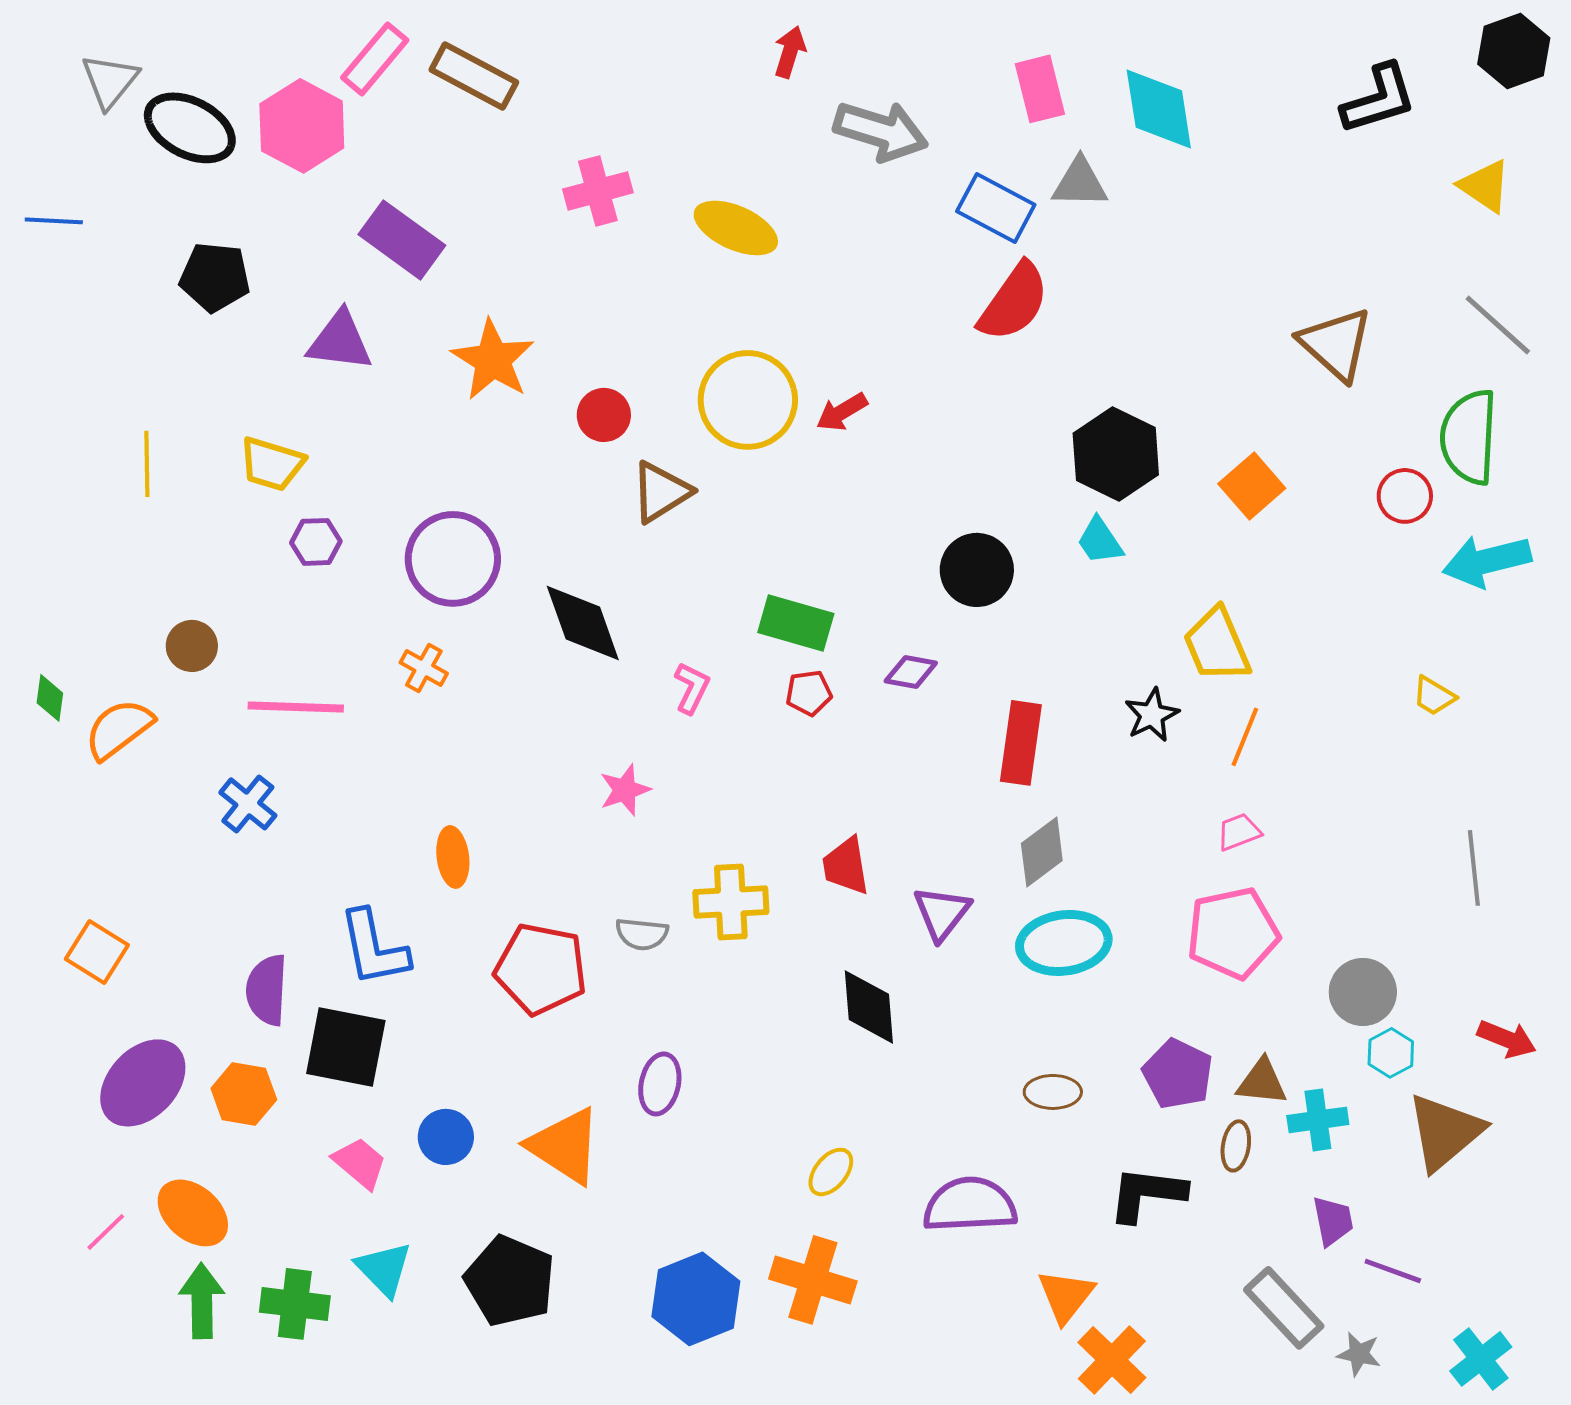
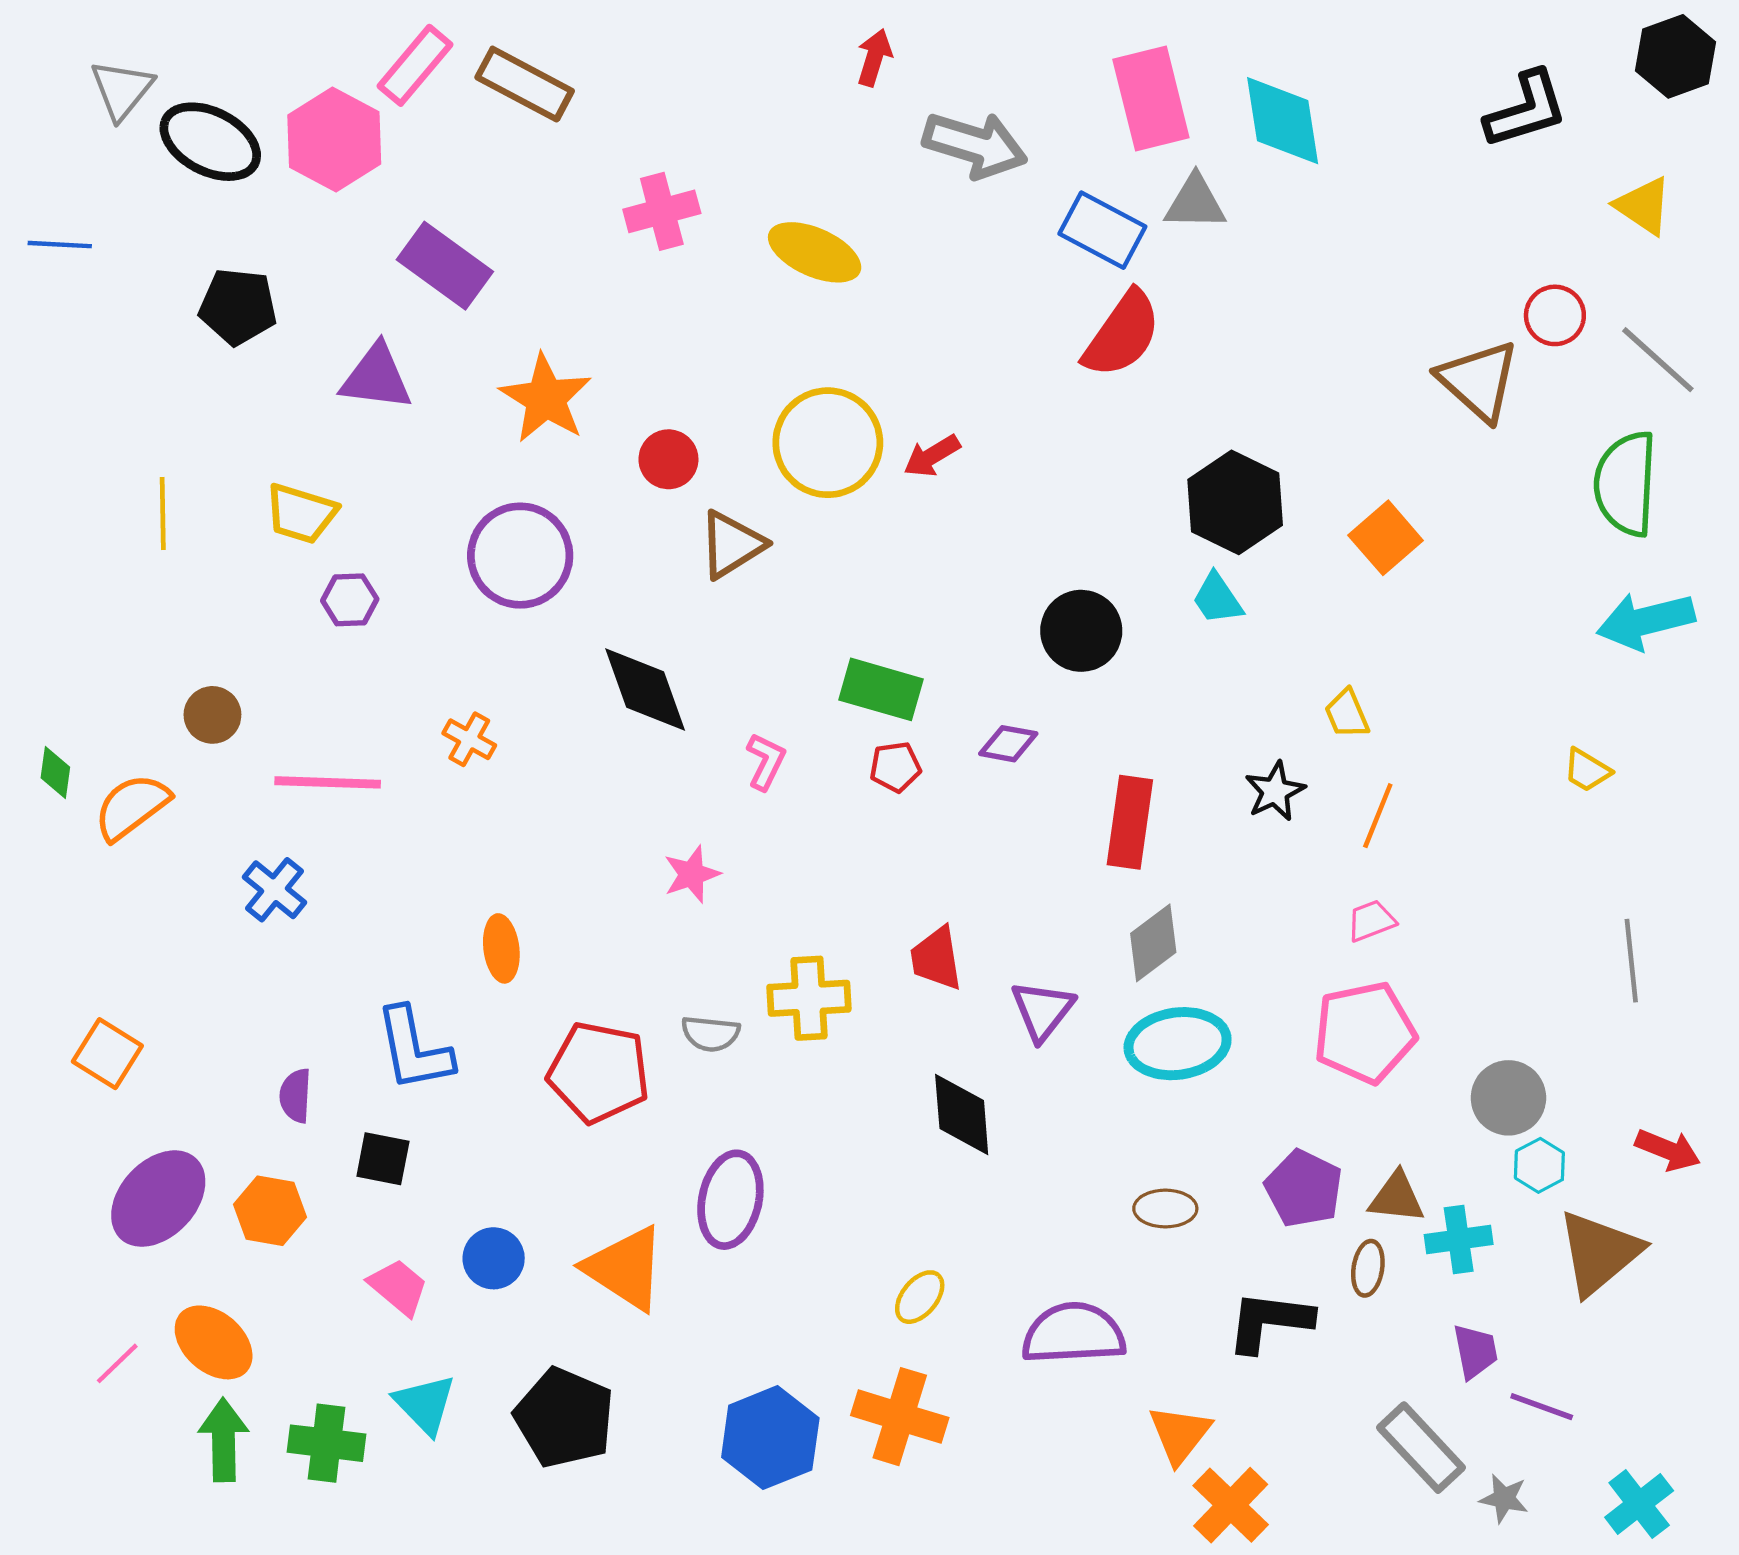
pink rectangle: (1040, 89) -> (1151, 98), size x1.4
red circle: (1405, 496) -> (1555, 315), moved
purple circle: (453, 559) -> (520, 556), moved
yellow trapezoid: (1217, 645) -> (1347, 714), size x0.6
purple semicircle: (267, 990) -> (295, 1096), size x0.7
black square: (346, 1047) -> (383, 1159), size x0.6
purple ellipse: (660, 1084) -> (730, 1200), size x1.4

